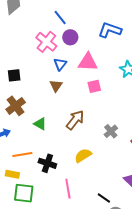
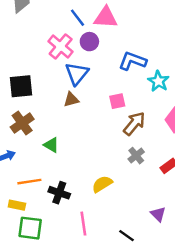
blue L-shape: (110, 30) -> (132, 61), moved
pink triangle: (88, 62) -> (106, 17), moved
blue triangle: (60, 64) -> (77, 74), size x1.5
black square: (14, 75) -> (21, 86), size x1.5
brown triangle: (56, 86) -> (71, 100), turned 40
brown arrow: (75, 120) -> (134, 123), moved

